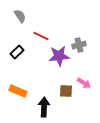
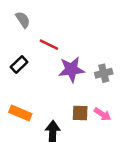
gray cross: (79, 45) -> (104, 73), moved
pink arrow: (84, 83) -> (102, 114), moved

